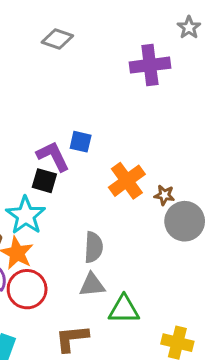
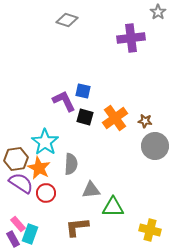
black square: (44, 181) -> (85, 117), moved
brown star: (164, 195) -> (145, 121), moved
gray semicircle: (94, 247) -> (71, 164), moved
red circle: (27, 289) -> (46, 193), size x0.7

